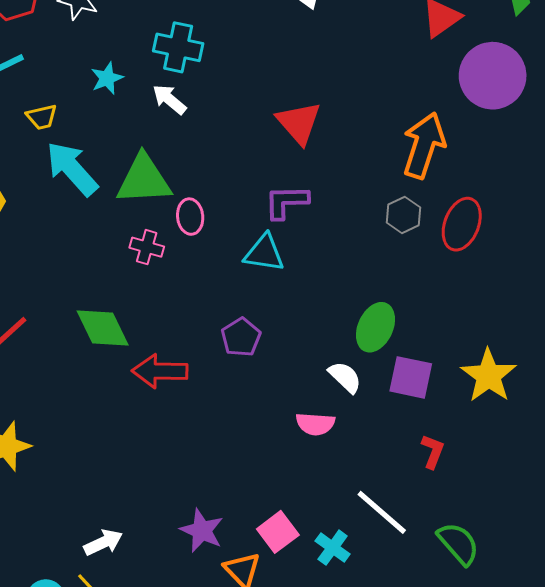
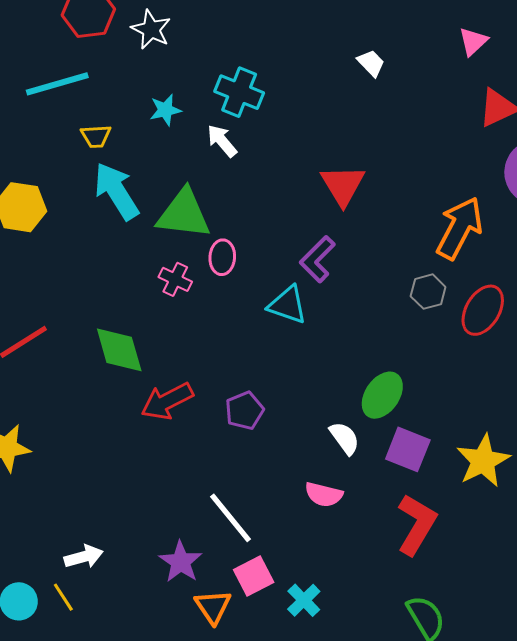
purple L-shape: (286, 202) -> (317, 259), turned -54
purple pentagon: (241, 337) -> (244, 411), moved
red arrow: (160, 371) -> (167, 401), turned -38
pink semicircle: (315, 424) -> (324, 495), moved
red L-shape: (433, 451) -> (417, 524), size x1.8
white line: (382, 512) -> (230, 518), moved

